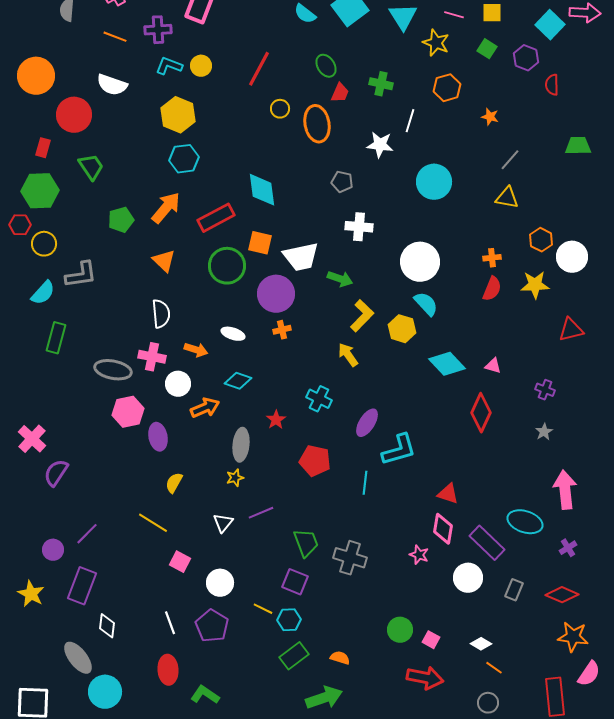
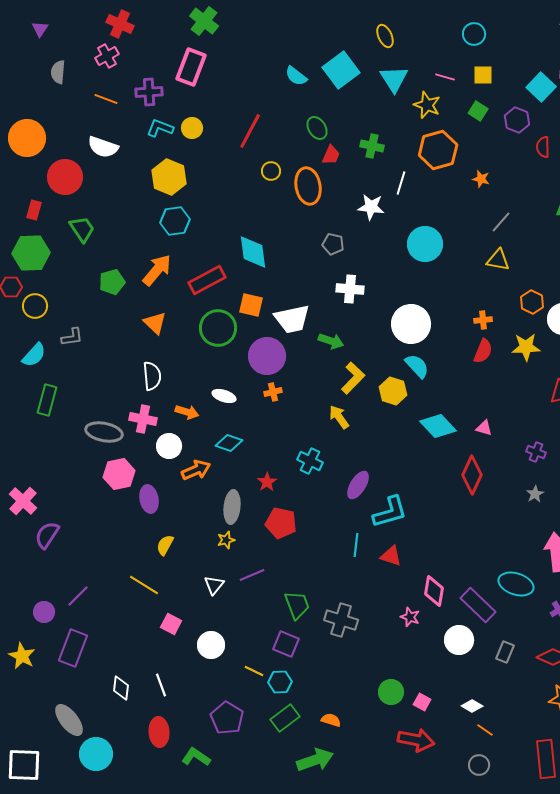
orange hexagon: (447, 88) -> (438, 150), size x1.4
gray L-shape: (81, 275) -> (72, 337), size x0.7
red pentagon: (315, 461) -> (281, 523), moved
red triangle: (448, 494) -> (391, 556), moved
white diamond: (107, 626) -> (121, 688), moved
purple pentagon: (212, 626) -> (227, 718), moved

